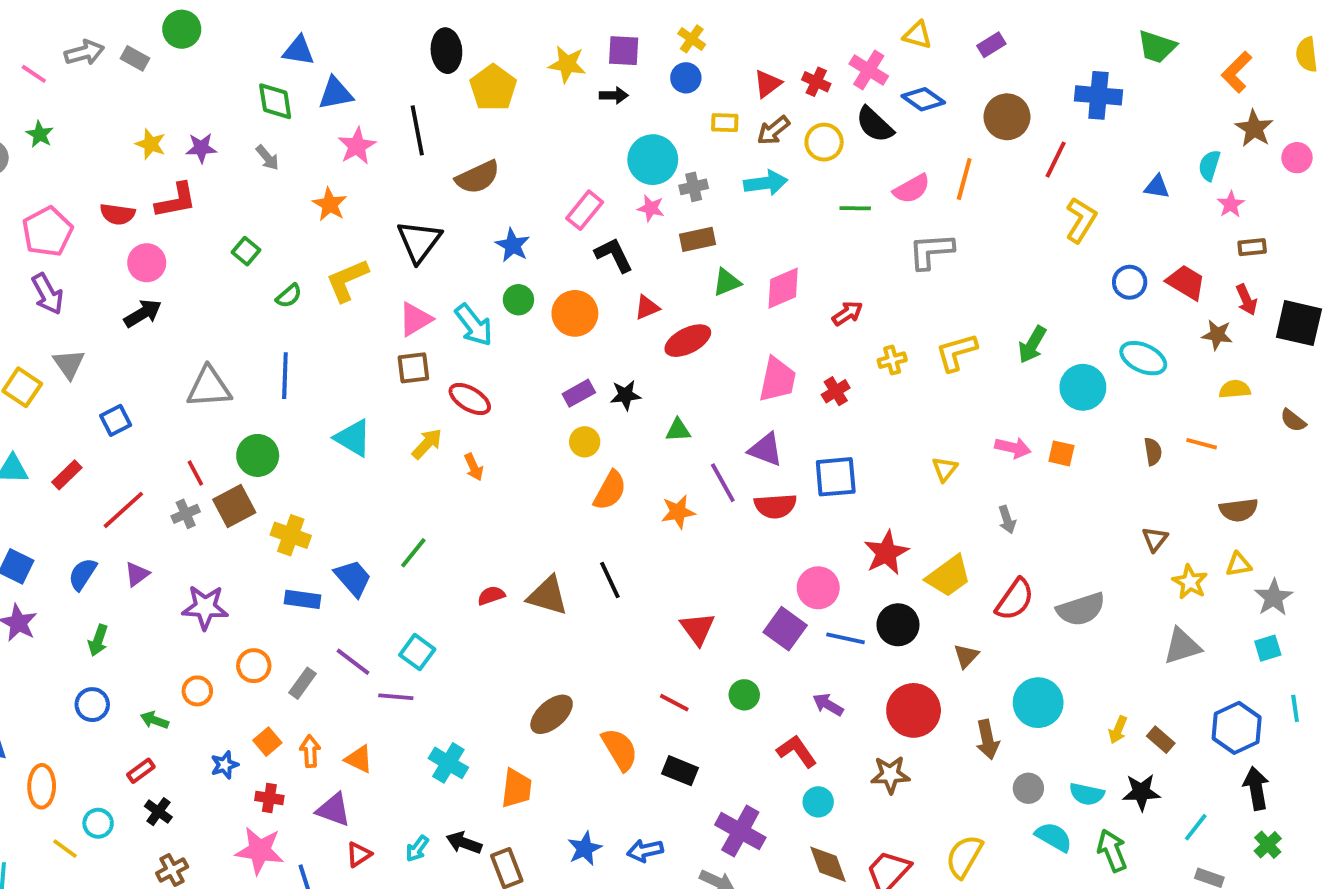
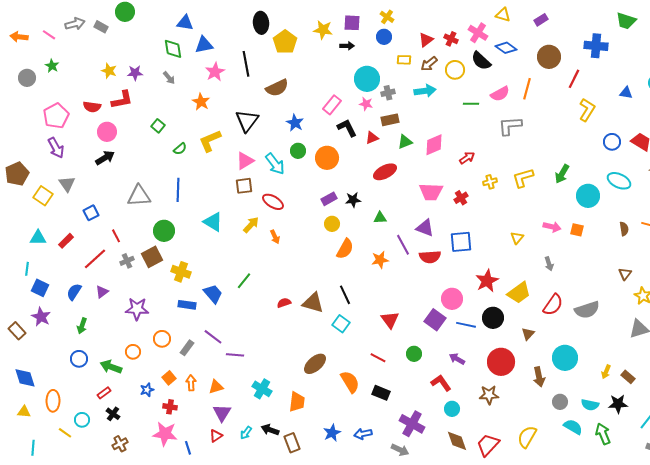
red triangle: (647, 308) -> (372, 138), moved
pink trapezoid: (777, 380) -> (431, 192), turned 80
red line: (195, 473) -> (116, 236), moved
cyan square: (417, 652) -> (341, 324), moved
green arrow: (155, 720) -> (111, 367), size x1.5
orange triangle: (359, 759) -> (216, 387), turned -42
purple triangle: (334, 810) -> (222, 413), moved, turned 42

